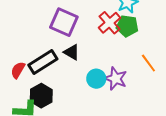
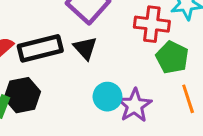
red cross: (110, 23) -> (152, 24), turned 30
green pentagon: (127, 26) -> (172, 57), moved

